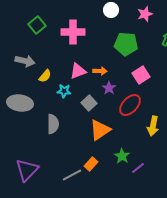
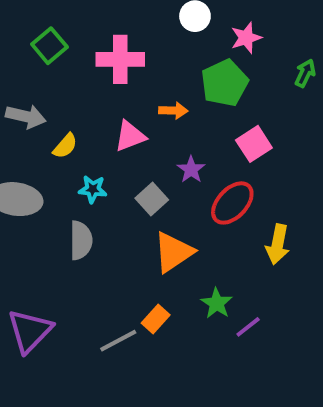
pink star: (145, 14) -> (246, 38), moved
green pentagon: (126, 44) -> (224, 83), turned -30
orange arrow: (100, 71) -> (173, 111), moved
cyan star: (64, 91) -> (93, 189), moved

